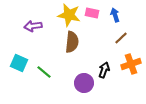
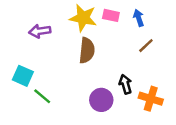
orange cross: (131, 64) -> (151, 99), moved, turned 36
black arrow: (104, 70) -> (125, 84), turned -35
green line: (44, 72) -> (42, 96), moved

